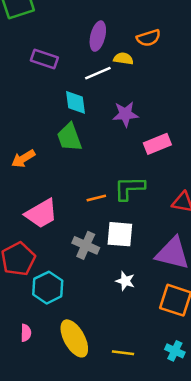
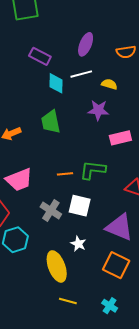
yellow semicircle: (123, 59) -> (109, 84), moved
cyan diamond: (76, 102) -> (56, 83), moved
yellow ellipse: (74, 338) -> (57, 266), moved

